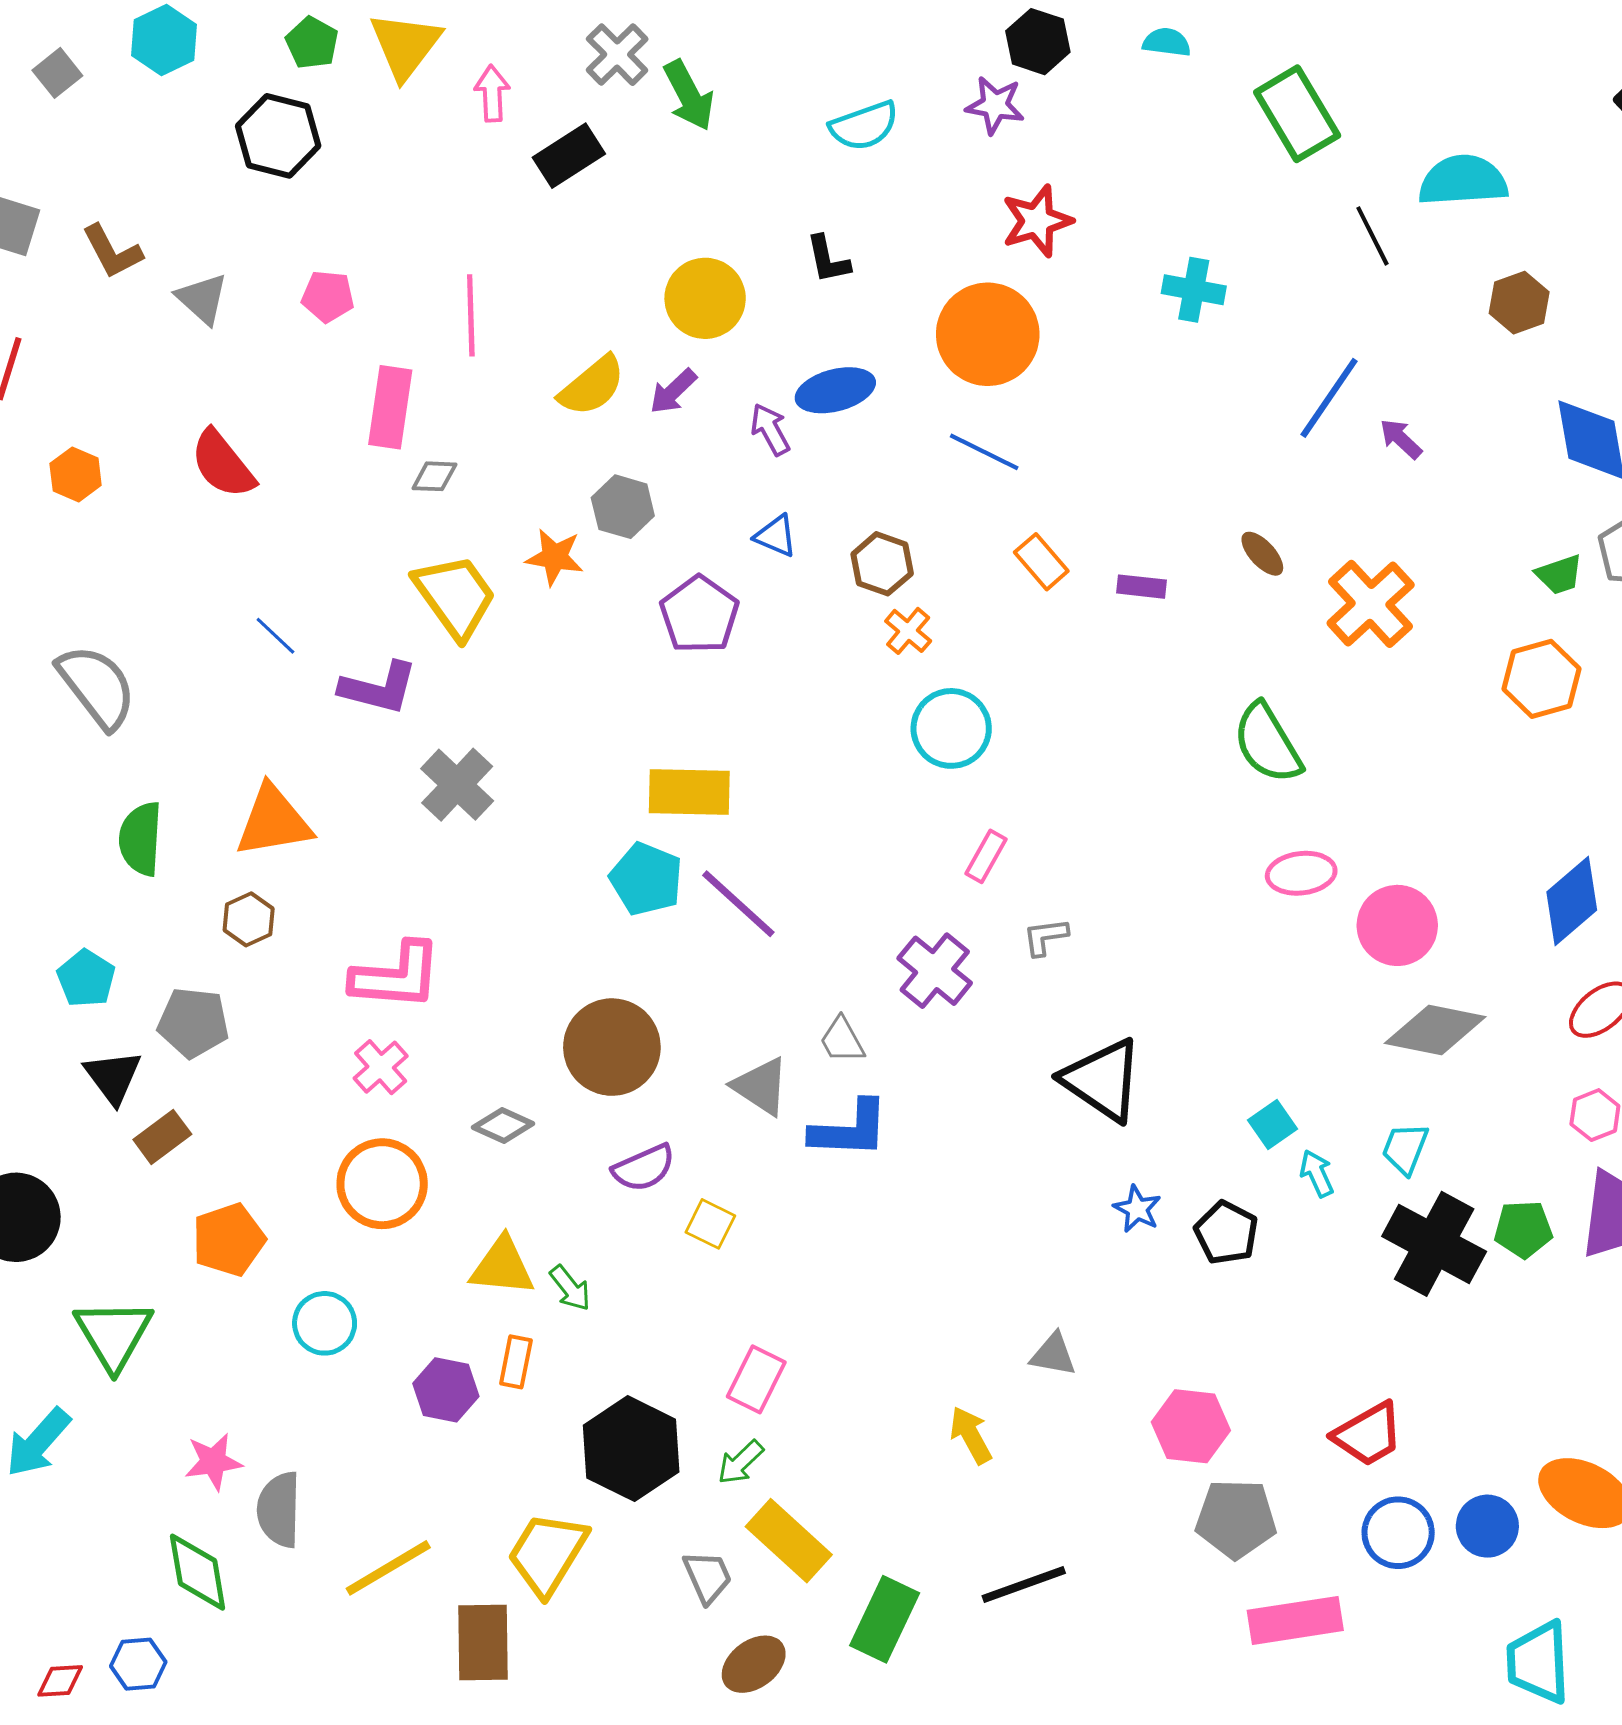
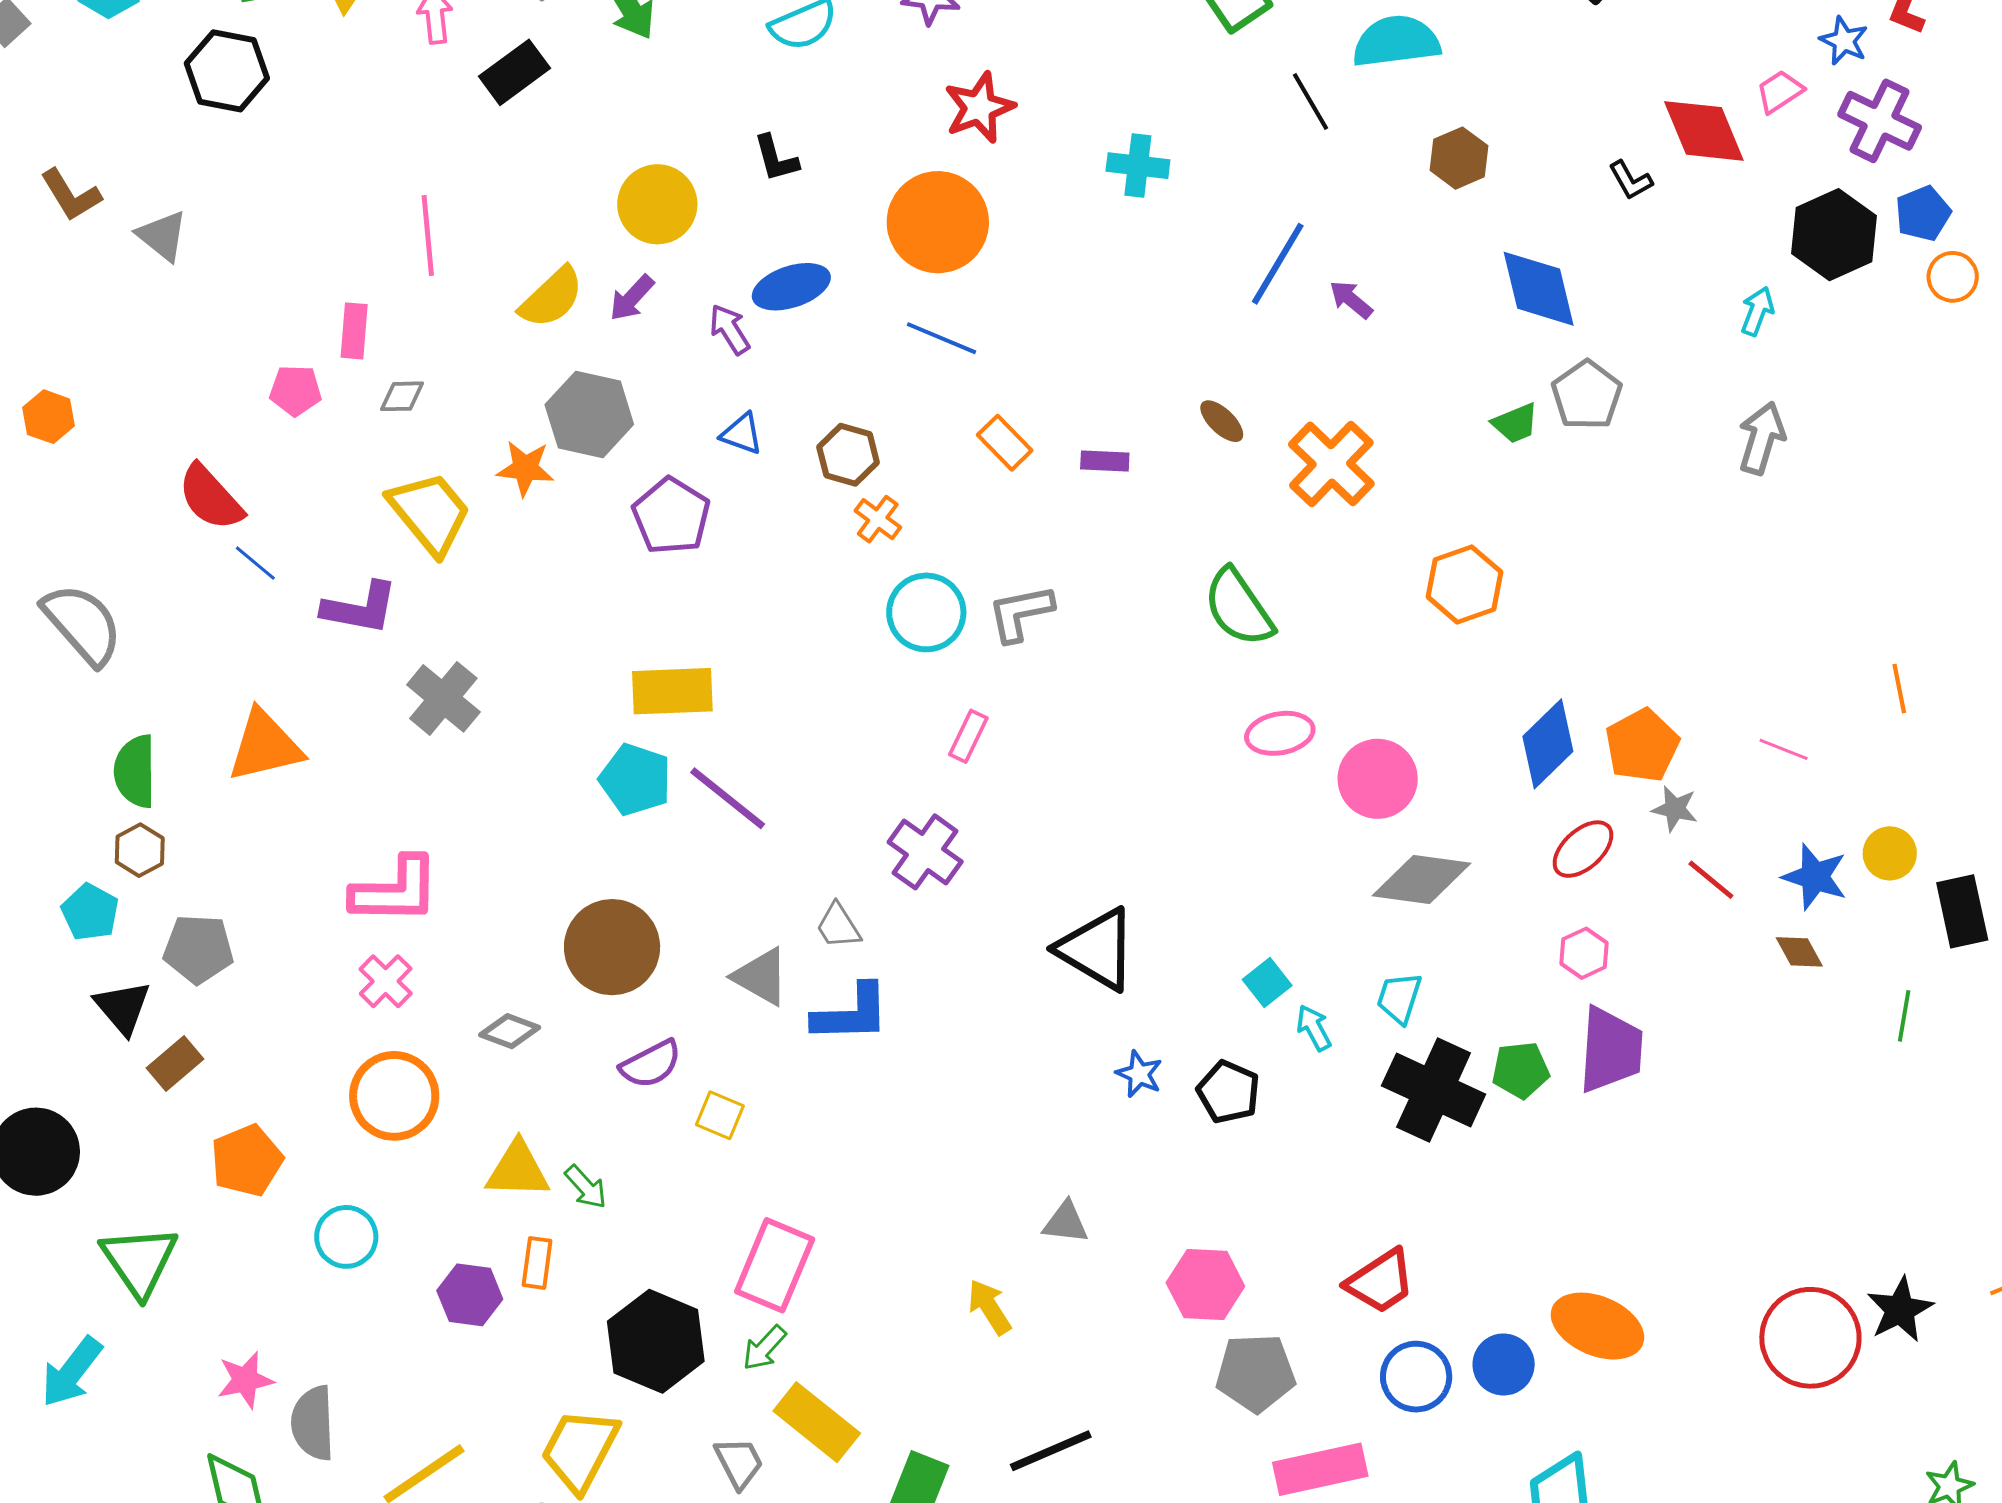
pink pentagon: (328, 296) -> (295, 390), moved
pink rectangle: (390, 407) -> (354, 331), size x0.7
red semicircle: (223, 464) -> (210, 497), moved
gray hexagon: (623, 507) -> (589, 415), size x1.4
orange hexagon: (1541, 679) -> (1465, 584), moved
brown hexagon: (249, 919) -> (140, 850), moved
gray L-shape: (1045, 937) -> (1020, 613), moved, size x1.5
pink rectangle: (756, 1379) -> (775, 1265), size x1.4

